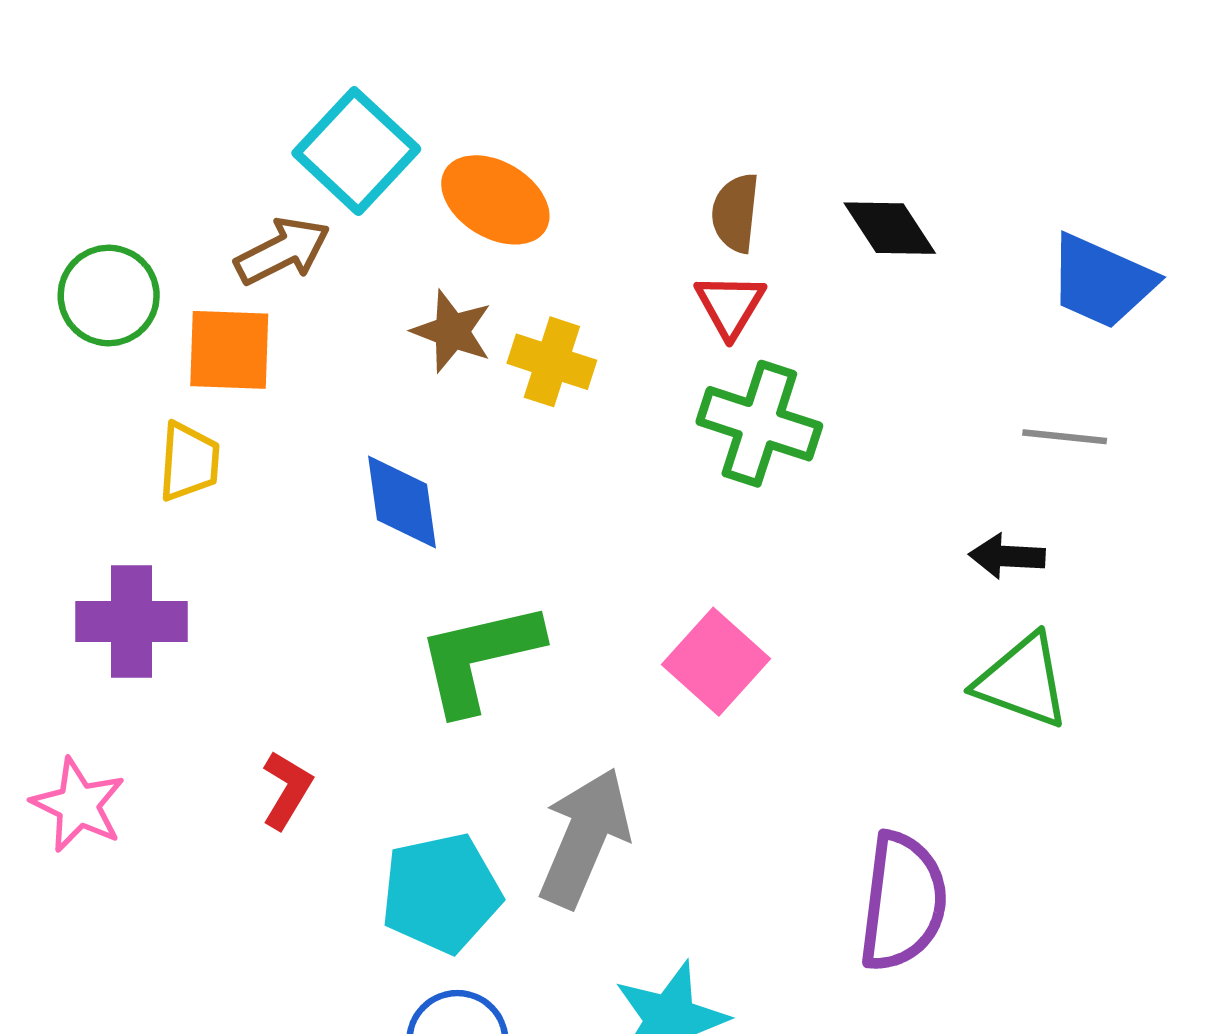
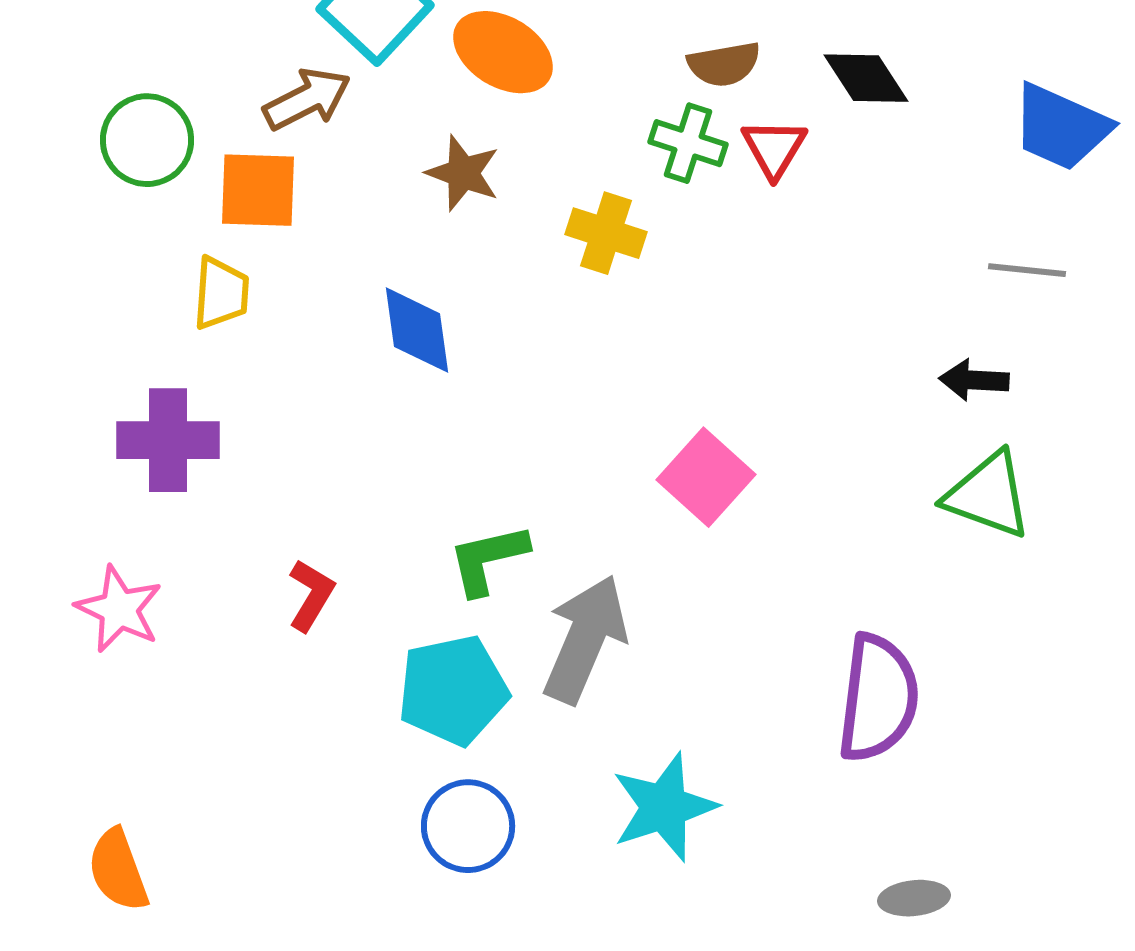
brown semicircle: (735, 213) -> (724, 64), turned -106
red triangle: (730, 305) -> (774, 148), moved
yellow cross: (552, 362) -> (606, 233), moved
green cross: (759, 424) -> (688, 143), moved, size x0.7
green L-shape: (479, 657) -> (488, 559), moved, size x0.7

